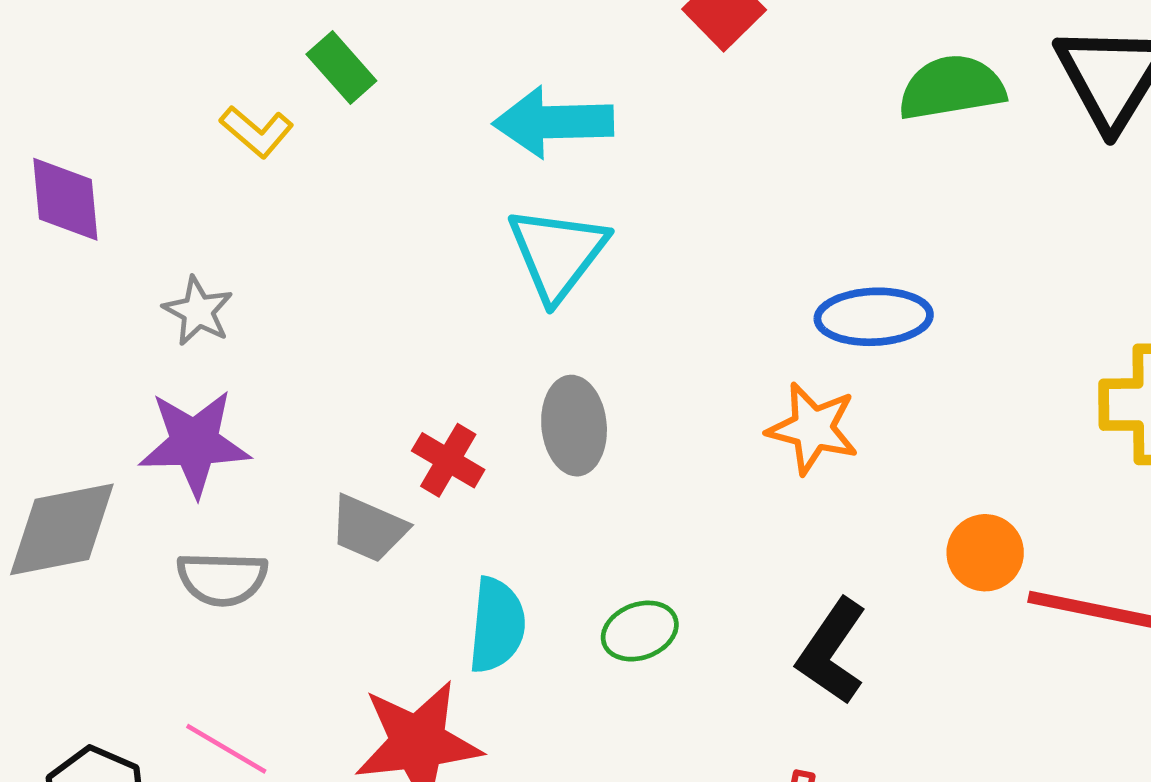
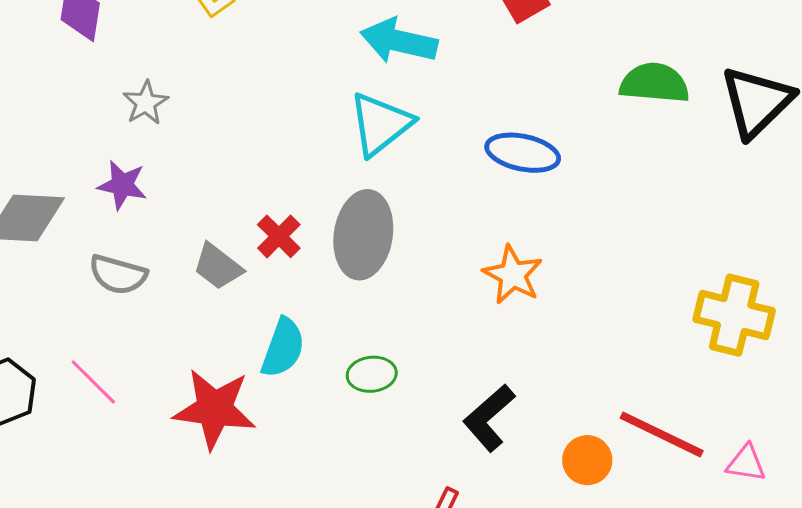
blue ellipse: (874, 317) -> (523, 153), moved
gray ellipse: (574, 426) -> (363, 235), size x1.4
purple star: (194, 443) -> (122, 185), size x0.7
orange circle: (985, 553) -> (587, 460), moved

